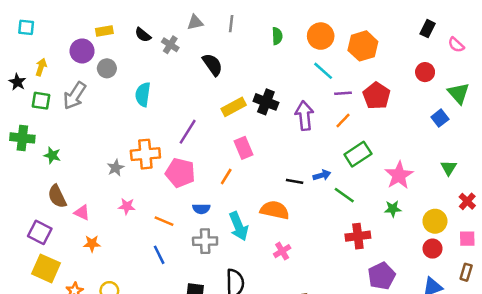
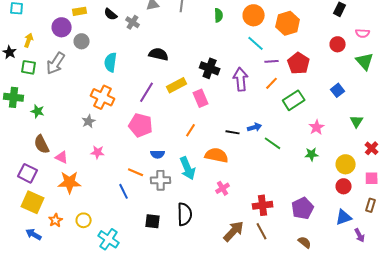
pink semicircle: (456, 45) -> (363, 33), moved, turned -40
black semicircle: (213, 65) -> (159, 54), moved, turned -42
yellow rectangle: (234, 107) -> (177, 85), moved
blue square: (440, 118) -> (338, 90), moved
pink rectangle: (244, 148) -> (201, 98), moved
orange cross: (145, 154) -> (103, 97), moved, turned 30
green rectangle: (358, 154) -> (294, 100), moved
pink star: (399, 175) -> (317, 127), size x0.7
orange line: (226, 176) -> (191, 130), moved
orange line: (164, 221) -> (136, 172), moved
red cross: (358, 236) -> (263, 205), moved
orange star: (92, 244) -> (70, 182), size x1.6

